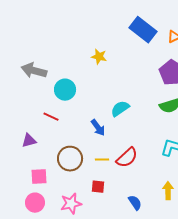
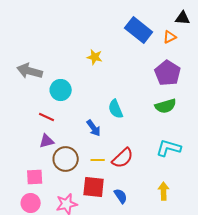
cyan semicircle: (120, 109) -> (116, 109), turned -78
purple triangle: (29, 141) -> (47, 141), moved
red square: (98, 187) -> (94, 187), size x1.6
blue semicircle: (135, 203) -> (121, 196), moved

